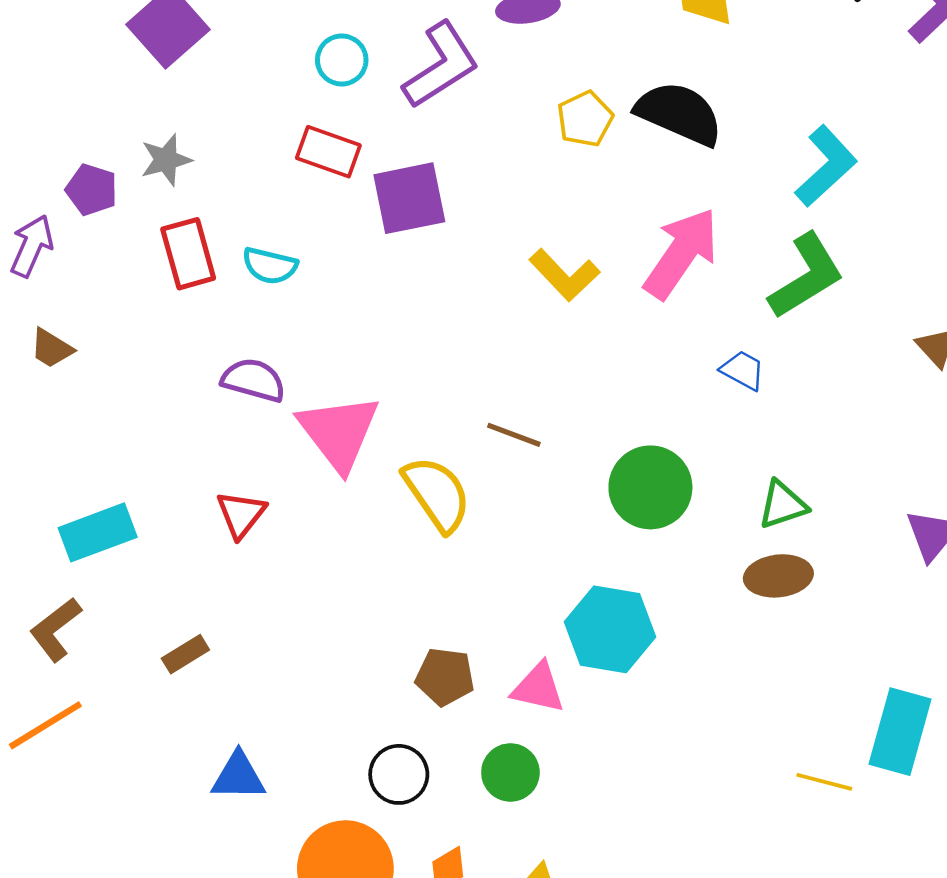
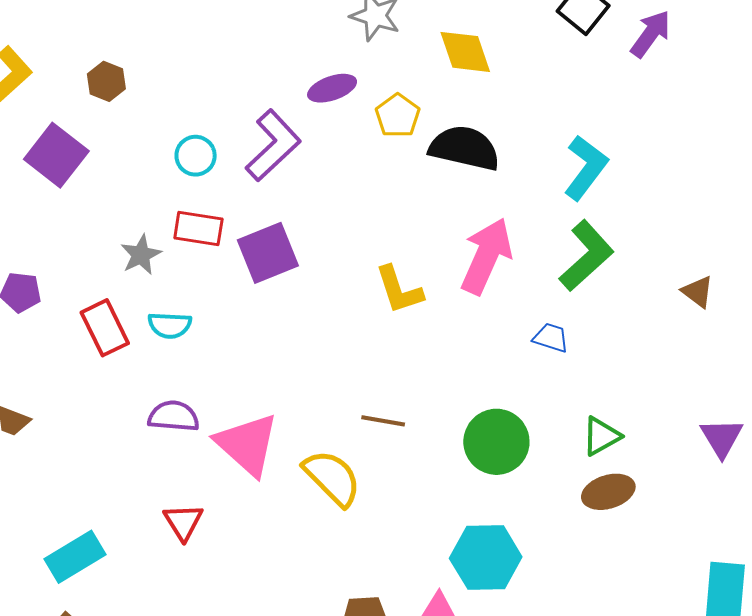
yellow pentagon: (585, 119) -> (398, 116), moved
gray star: (166, 160) -> (141, 255), moved
yellow L-shape: (564, 275) -> (399, 290), turned 36

